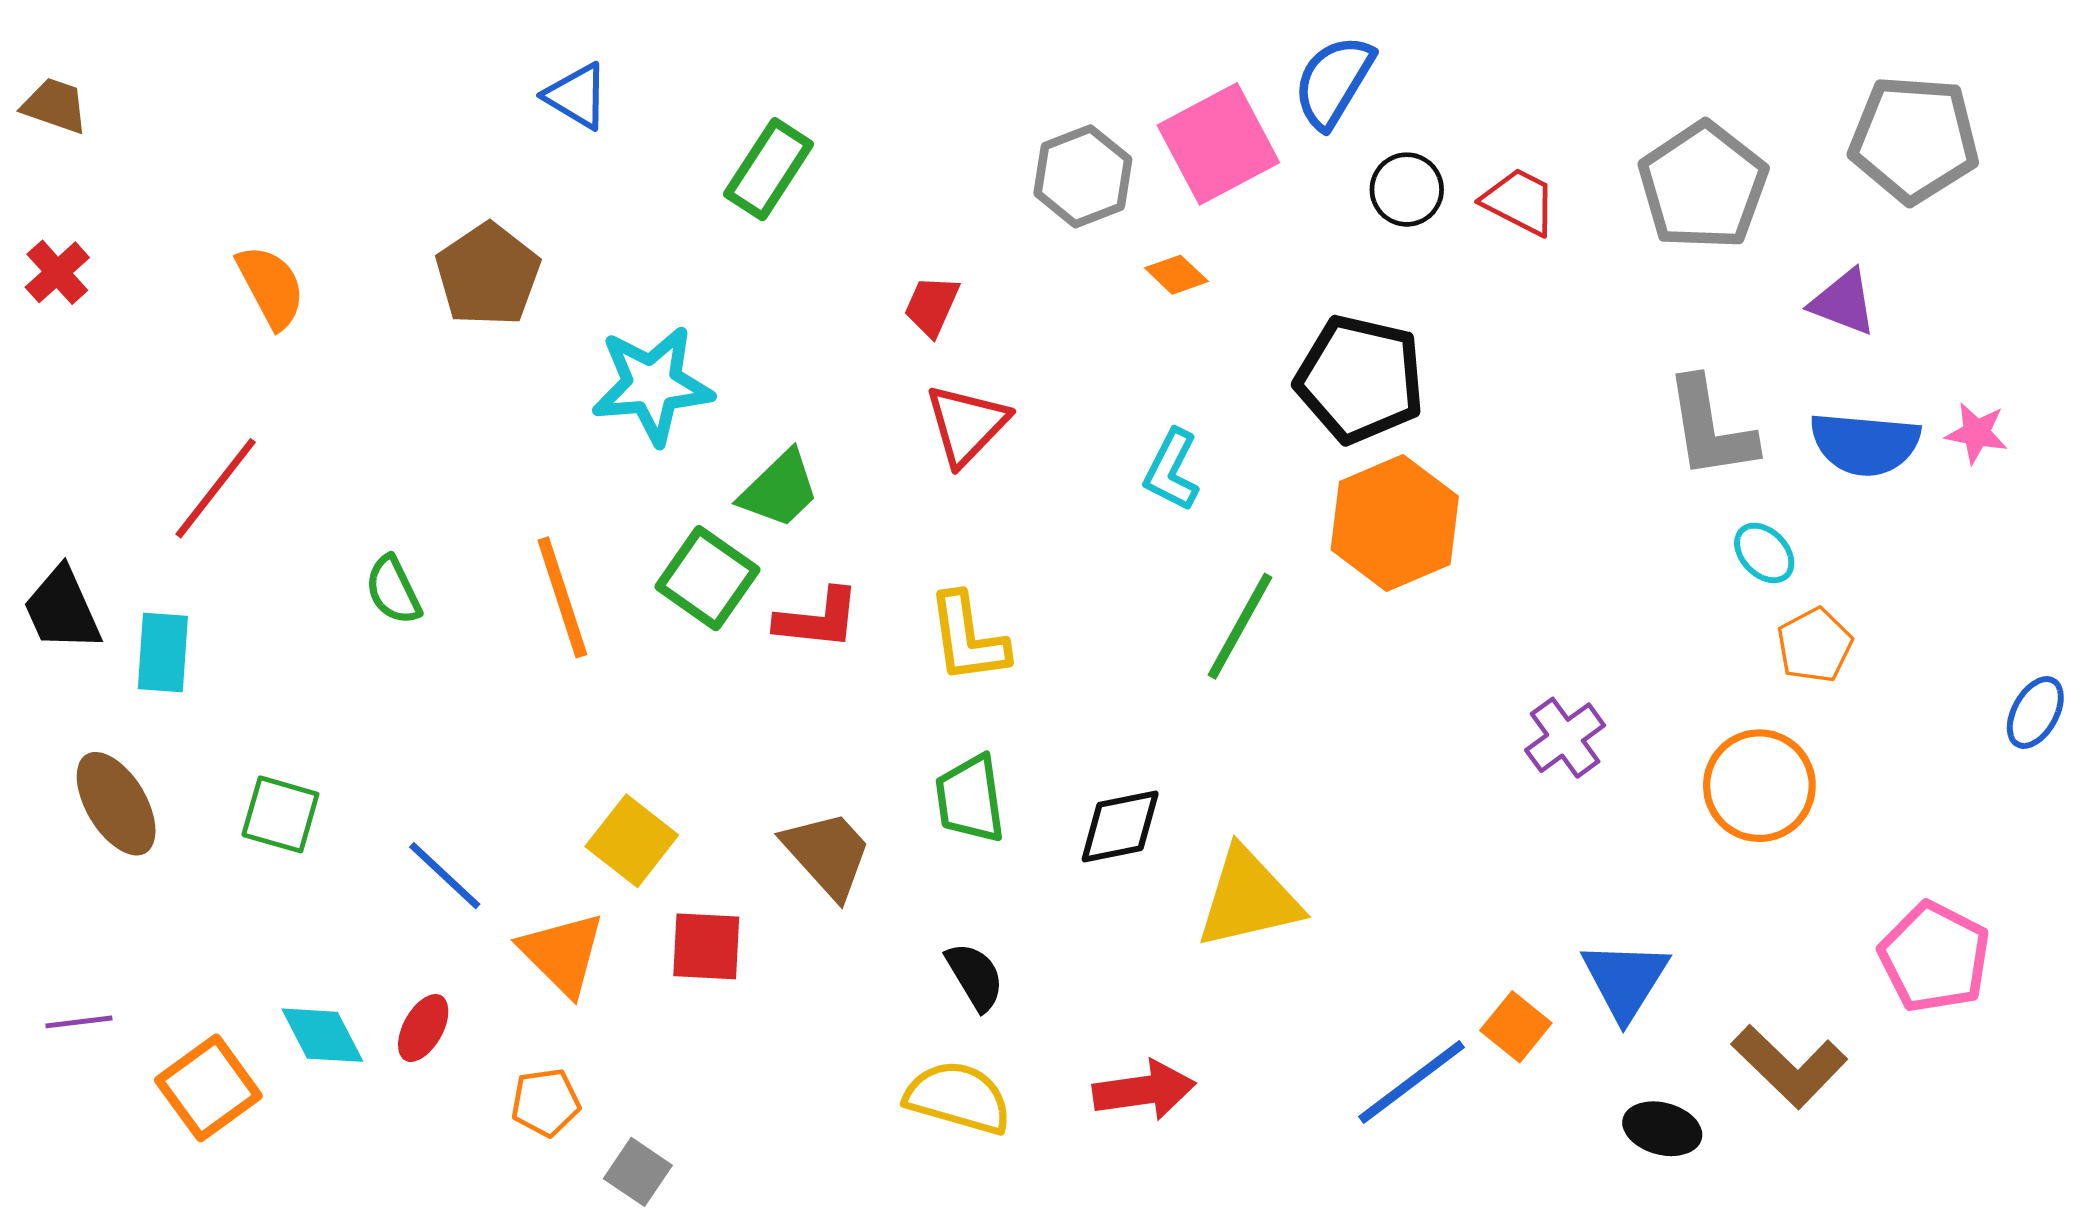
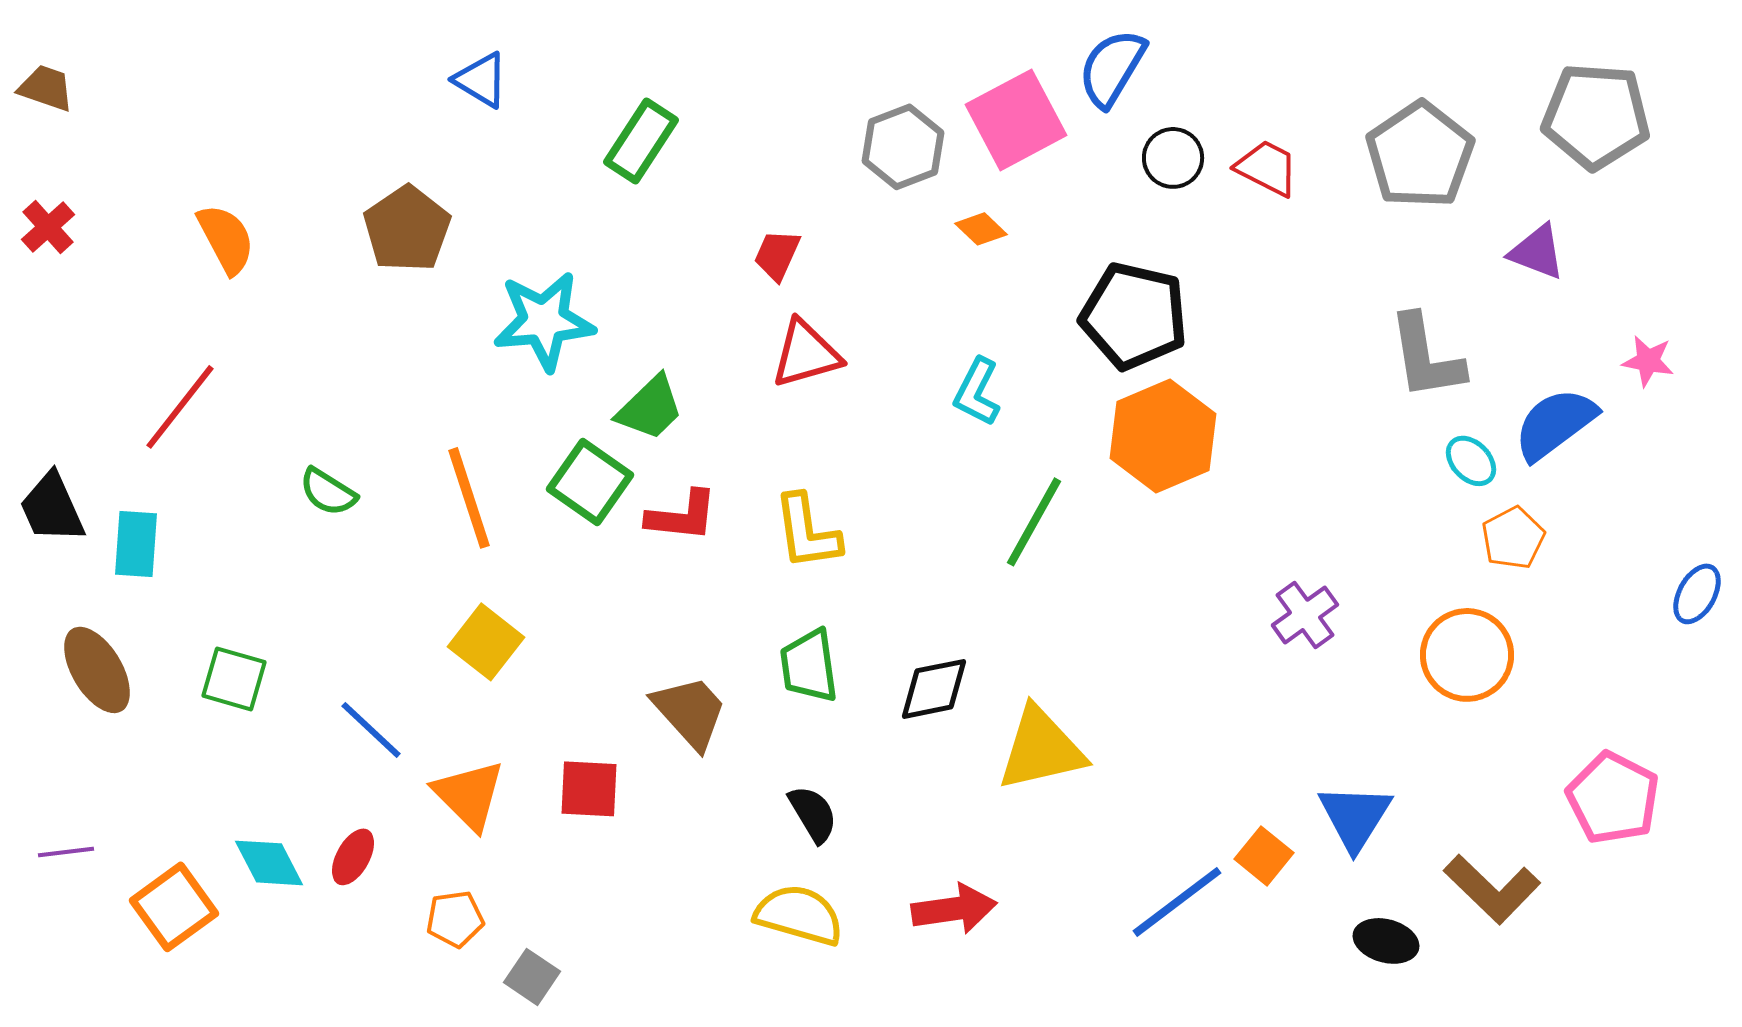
red triangle: (967, 425) -> (806, 354), turned 30
blue semicircle: (1865, 444) -> (1555, 424), moved, turned 138
green semicircle: (393, 590) -> (328, 492), turned -32
yellow square: (632, 841) -> (486, 642), moved

